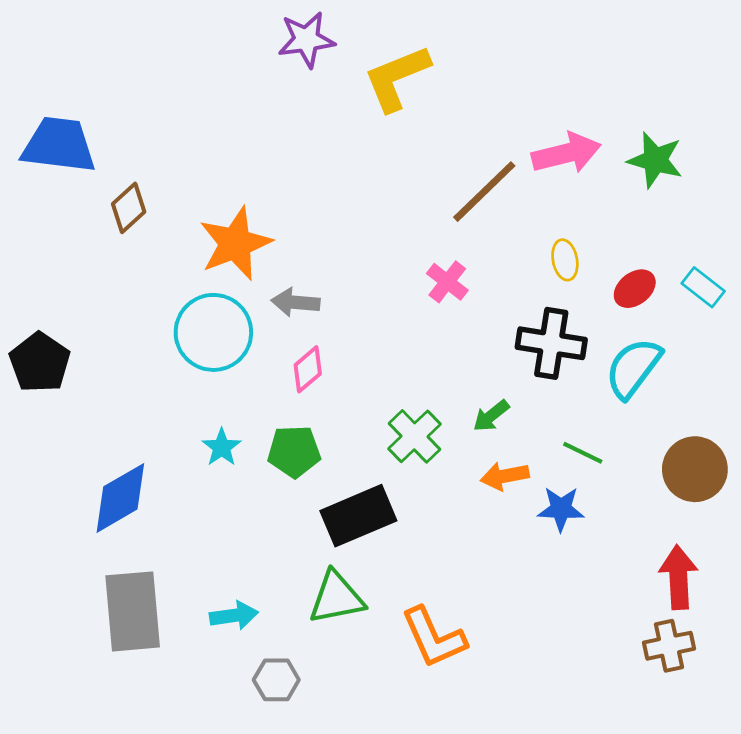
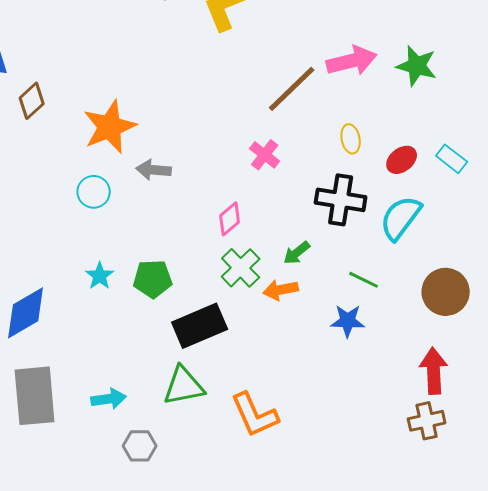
cyan circle: (213, 332) -> (94, 192), size x0.6
pink diamond: (308, 369) -> (230, 219), moved
orange arrow: (505, 476) -> (281, 290), moved

